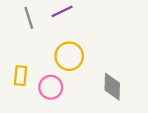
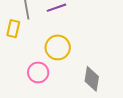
yellow rectangle: (20, 76) -> (13, 29), moved

